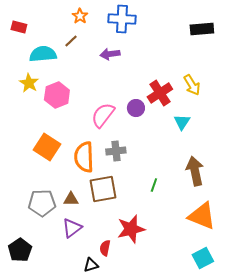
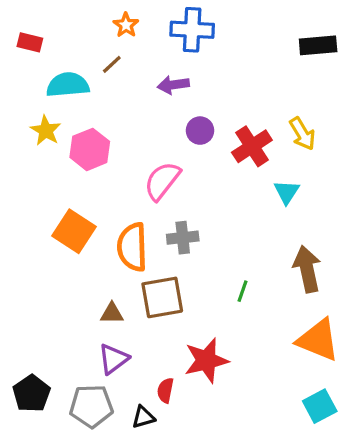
purple circle: (136, 108) -> (200, 131), moved
gray pentagon: (42, 203) -> (91, 406), moved

